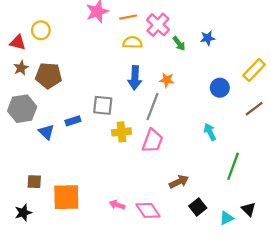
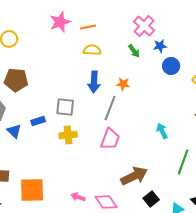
pink cross: (158, 25) -> (144, 26), moved
blue circle: (220, 88) -> (171, 66), moved
yellow cross: (122, 132) -> (68, 135), moved
brown arrow: (179, 182) -> (134, 176), size x1.5

